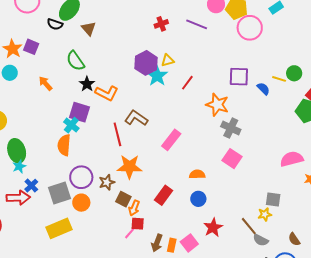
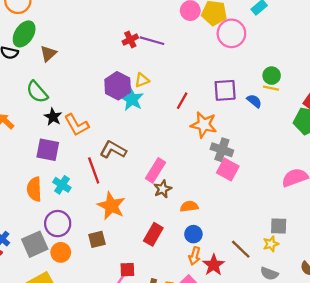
purple line: (197, 24) -> (152, 41), moved
brown triangle: (89, 29) -> (48, 54), turned 35
green circle: (294, 73) -> (272, 76), moved
red line: (187, 83) -> (182, 101), moved
orange L-shape: (107, 93) -> (77, 125), turned 40
cyan cross: (71, 125) -> (62, 185), moved
pink square: (232, 159) -> (228, 169), moved
orange star: (130, 167) -> (111, 206), turned 30
brown star: (107, 182) -> (163, 189), moved
brown square: (123, 199) -> (97, 239), moved, turned -35
orange arrow: (134, 208) -> (195, 256), moved
brown line: (249, 226) -> (241, 249), moved

